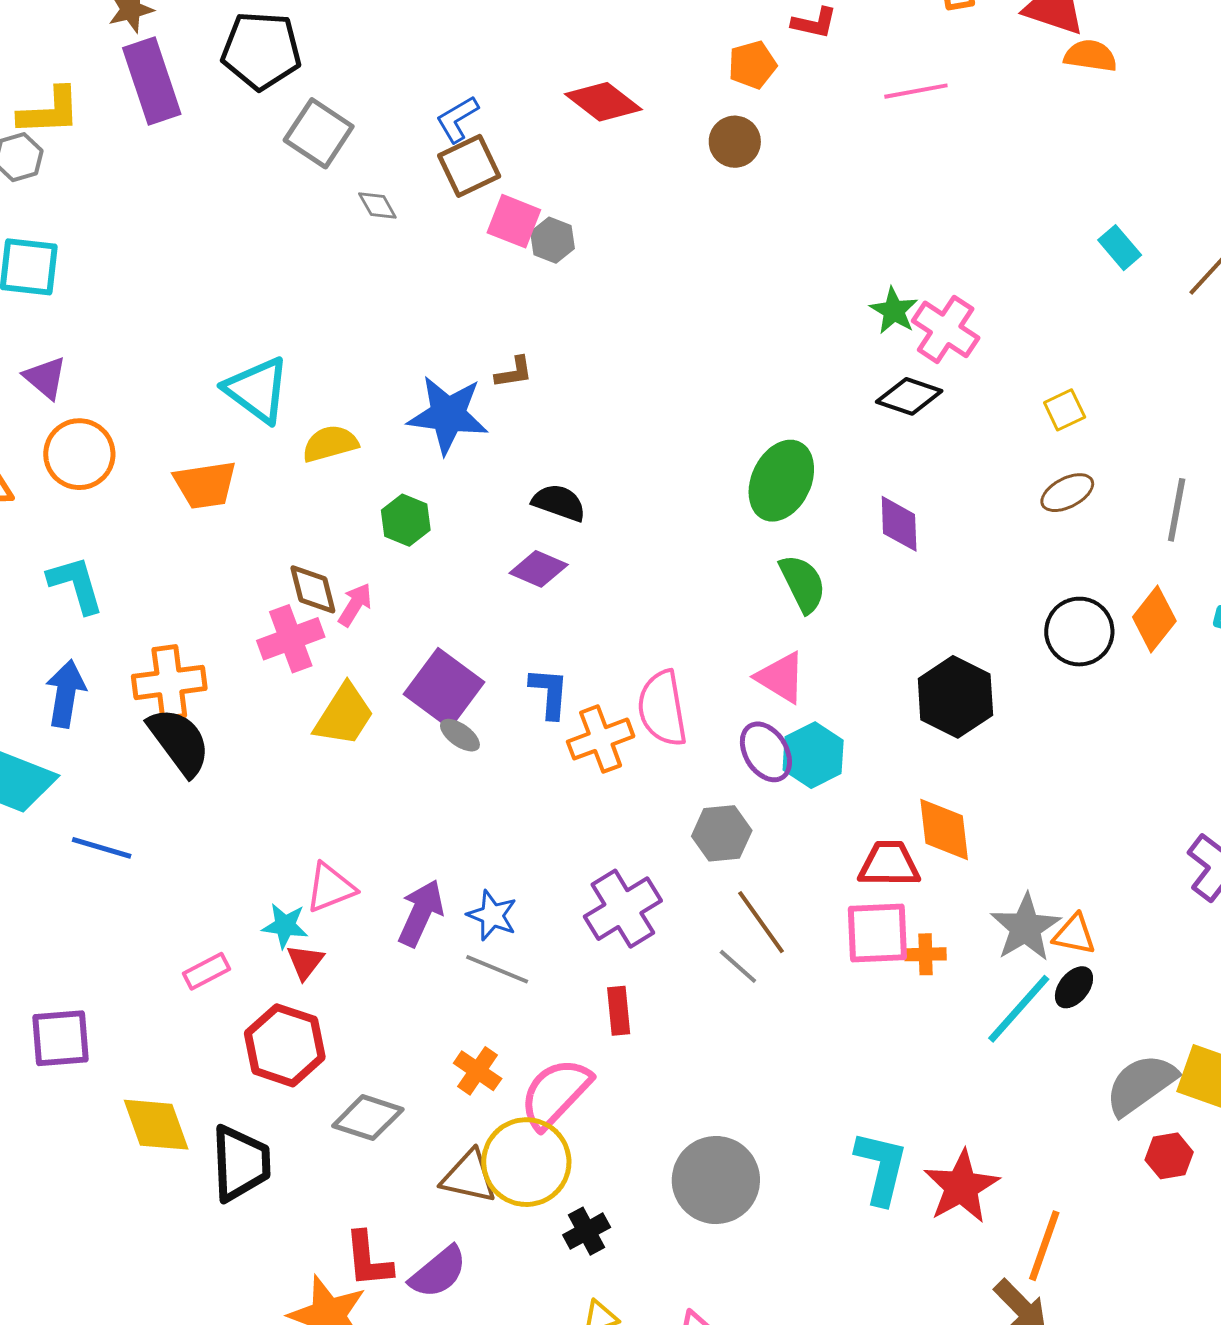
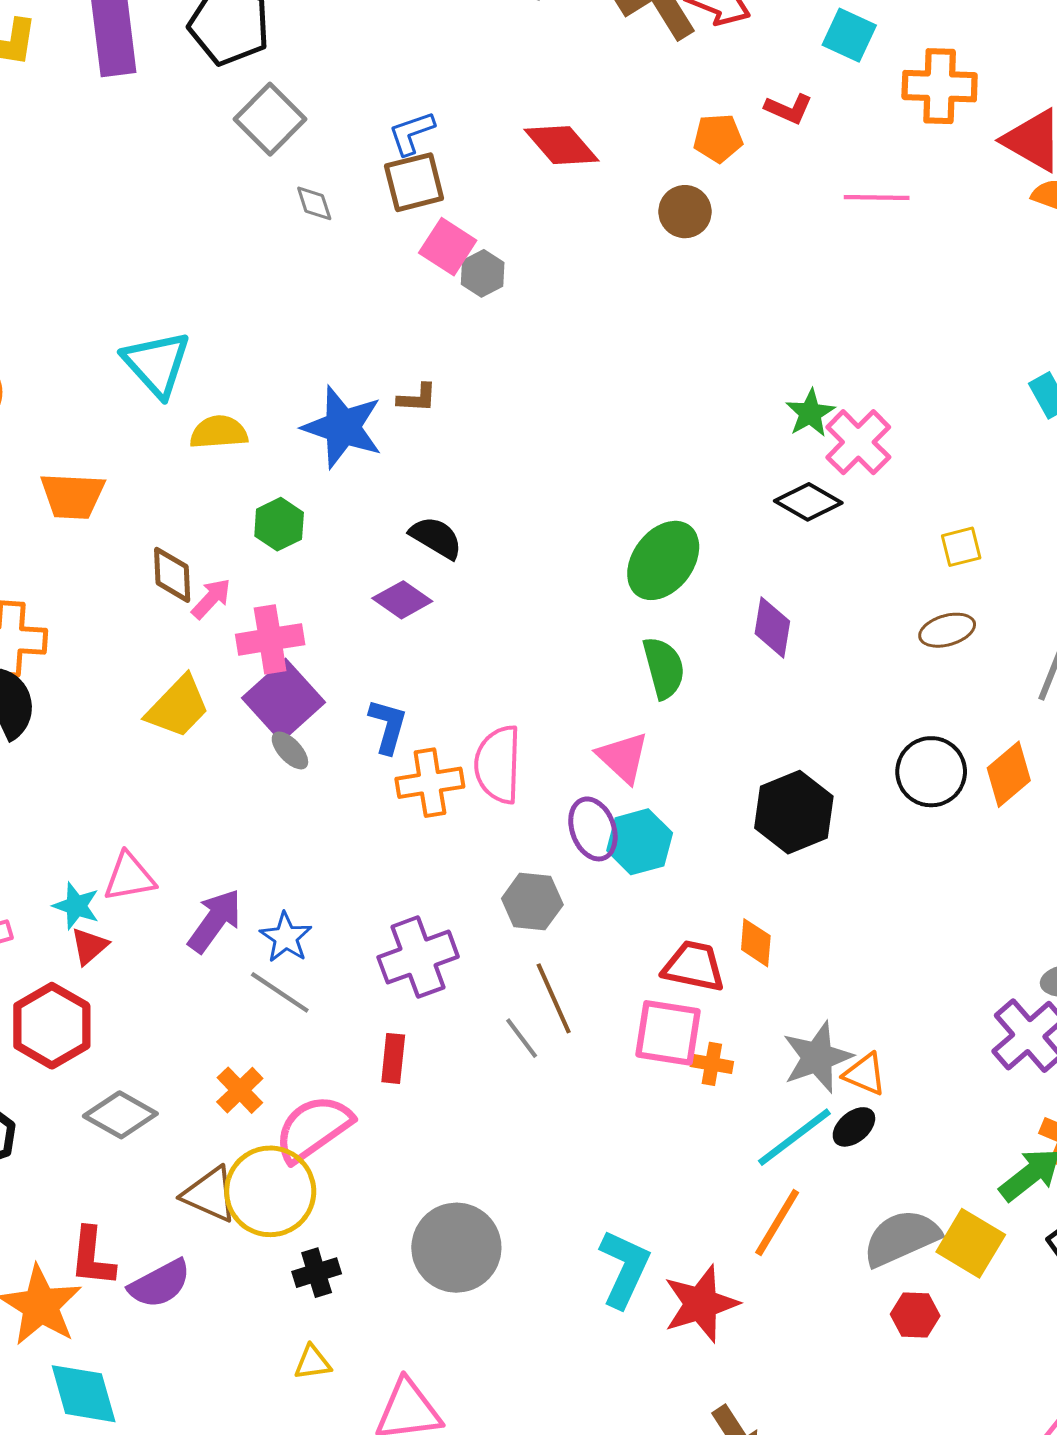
orange trapezoid: (205, 485) -> (72, 496), moved
pink cross: (291, 639) -> (270, 639), moved
orange diamond: (944, 830) -> (756, 943), size x0.7
orange line: (1044, 1246) -> (777, 1222), moved

